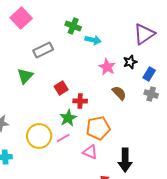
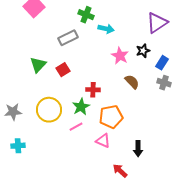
gray rectangle: (43, 50) -> (68, 38), moved
red square: (61, 88) -> (63, 70), moved
yellow circle: (39, 136) -> (49, 110), moved
black arrow: (125, 160) -> (138, 149), size x0.7

